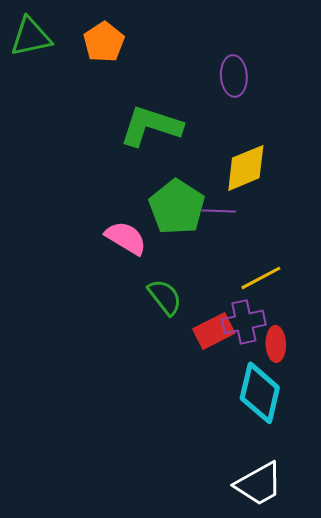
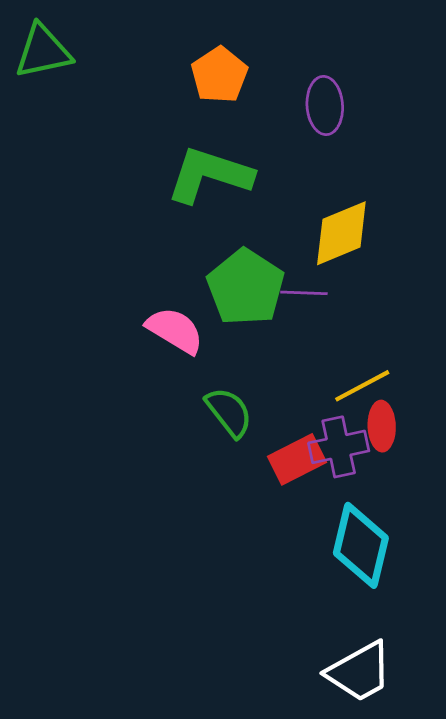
orange pentagon: (104, 42) -> (219, 75), moved
red ellipse: (276, 344) -> (382, 426), moved

